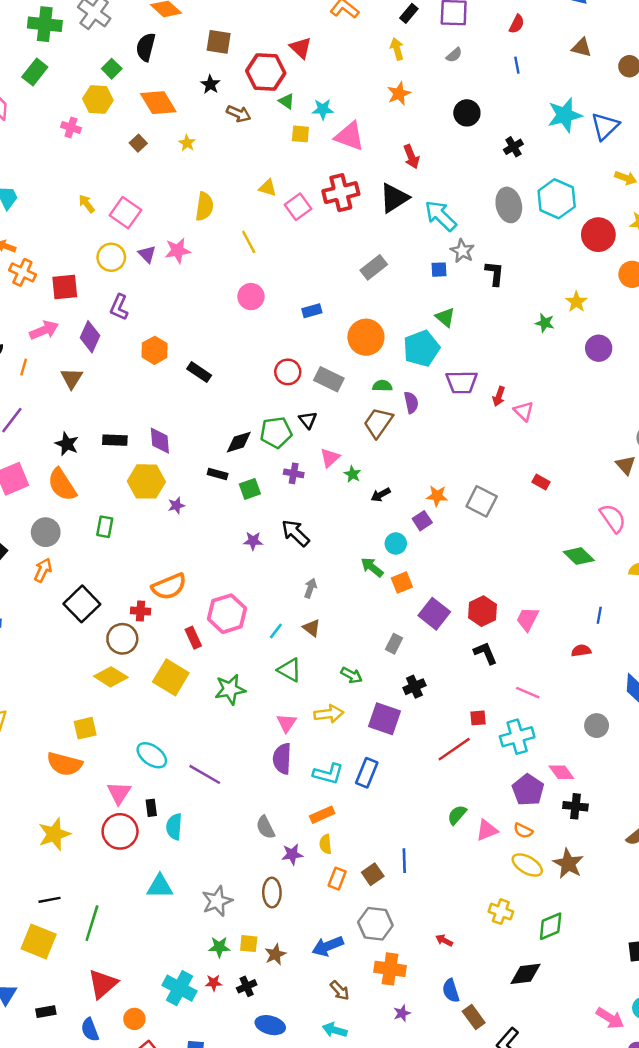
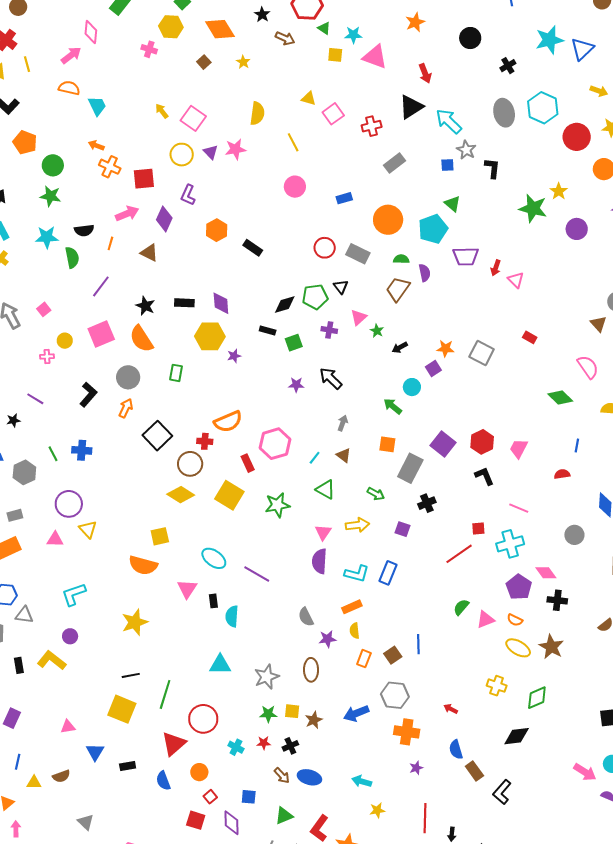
red cross: (341, 193) -> (372, 126), moved, size x0.7
green star: (545, 323) -> (533, 208), size x1.8
brown triangle: (72, 378) -> (149, 253), turned -36
orange square: (402, 583) -> (387, 444), moved, turned 30
gray rectangle: (394, 644) -> (410, 468), size x1.8
purple square: (385, 719) -> (403, 529), size x0.6
red circle: (120, 831) -> (203, 719), moved
cyan cross: (180, 988) -> (236, 747), size x0.6
brown arrow: (340, 990) -> (282, 776), moved

